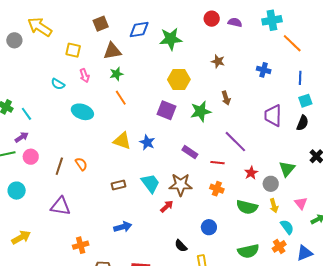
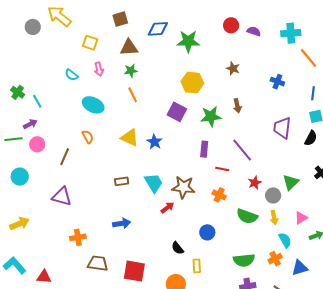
purple rectangle: (190, 152) -> (204, 149), moved, turned 56
orange semicircle: (81, 164) -> (88, 137), moved
pink triangle: (301, 203) -> (301, 218), turned 32

